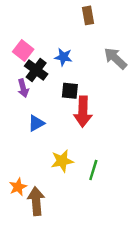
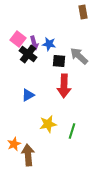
brown rectangle: (88, 15) -> (83, 12), moved
gray arrow: (115, 58) -> (79, 56), moved
purple arrow: (23, 88) -> (34, 43), moved
black square: (70, 91) -> (59, 61), moved

